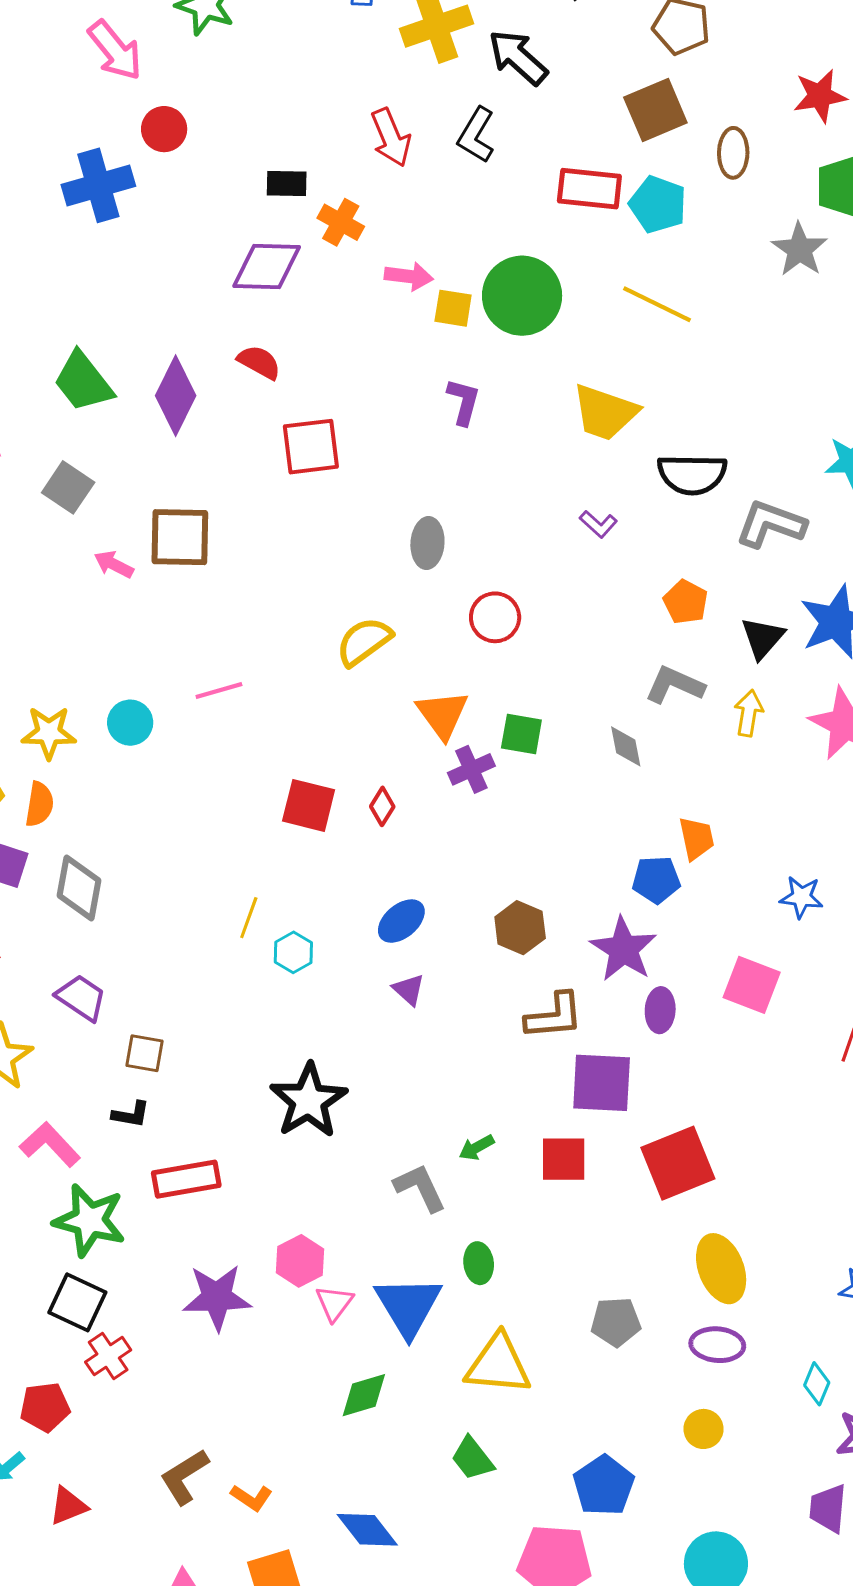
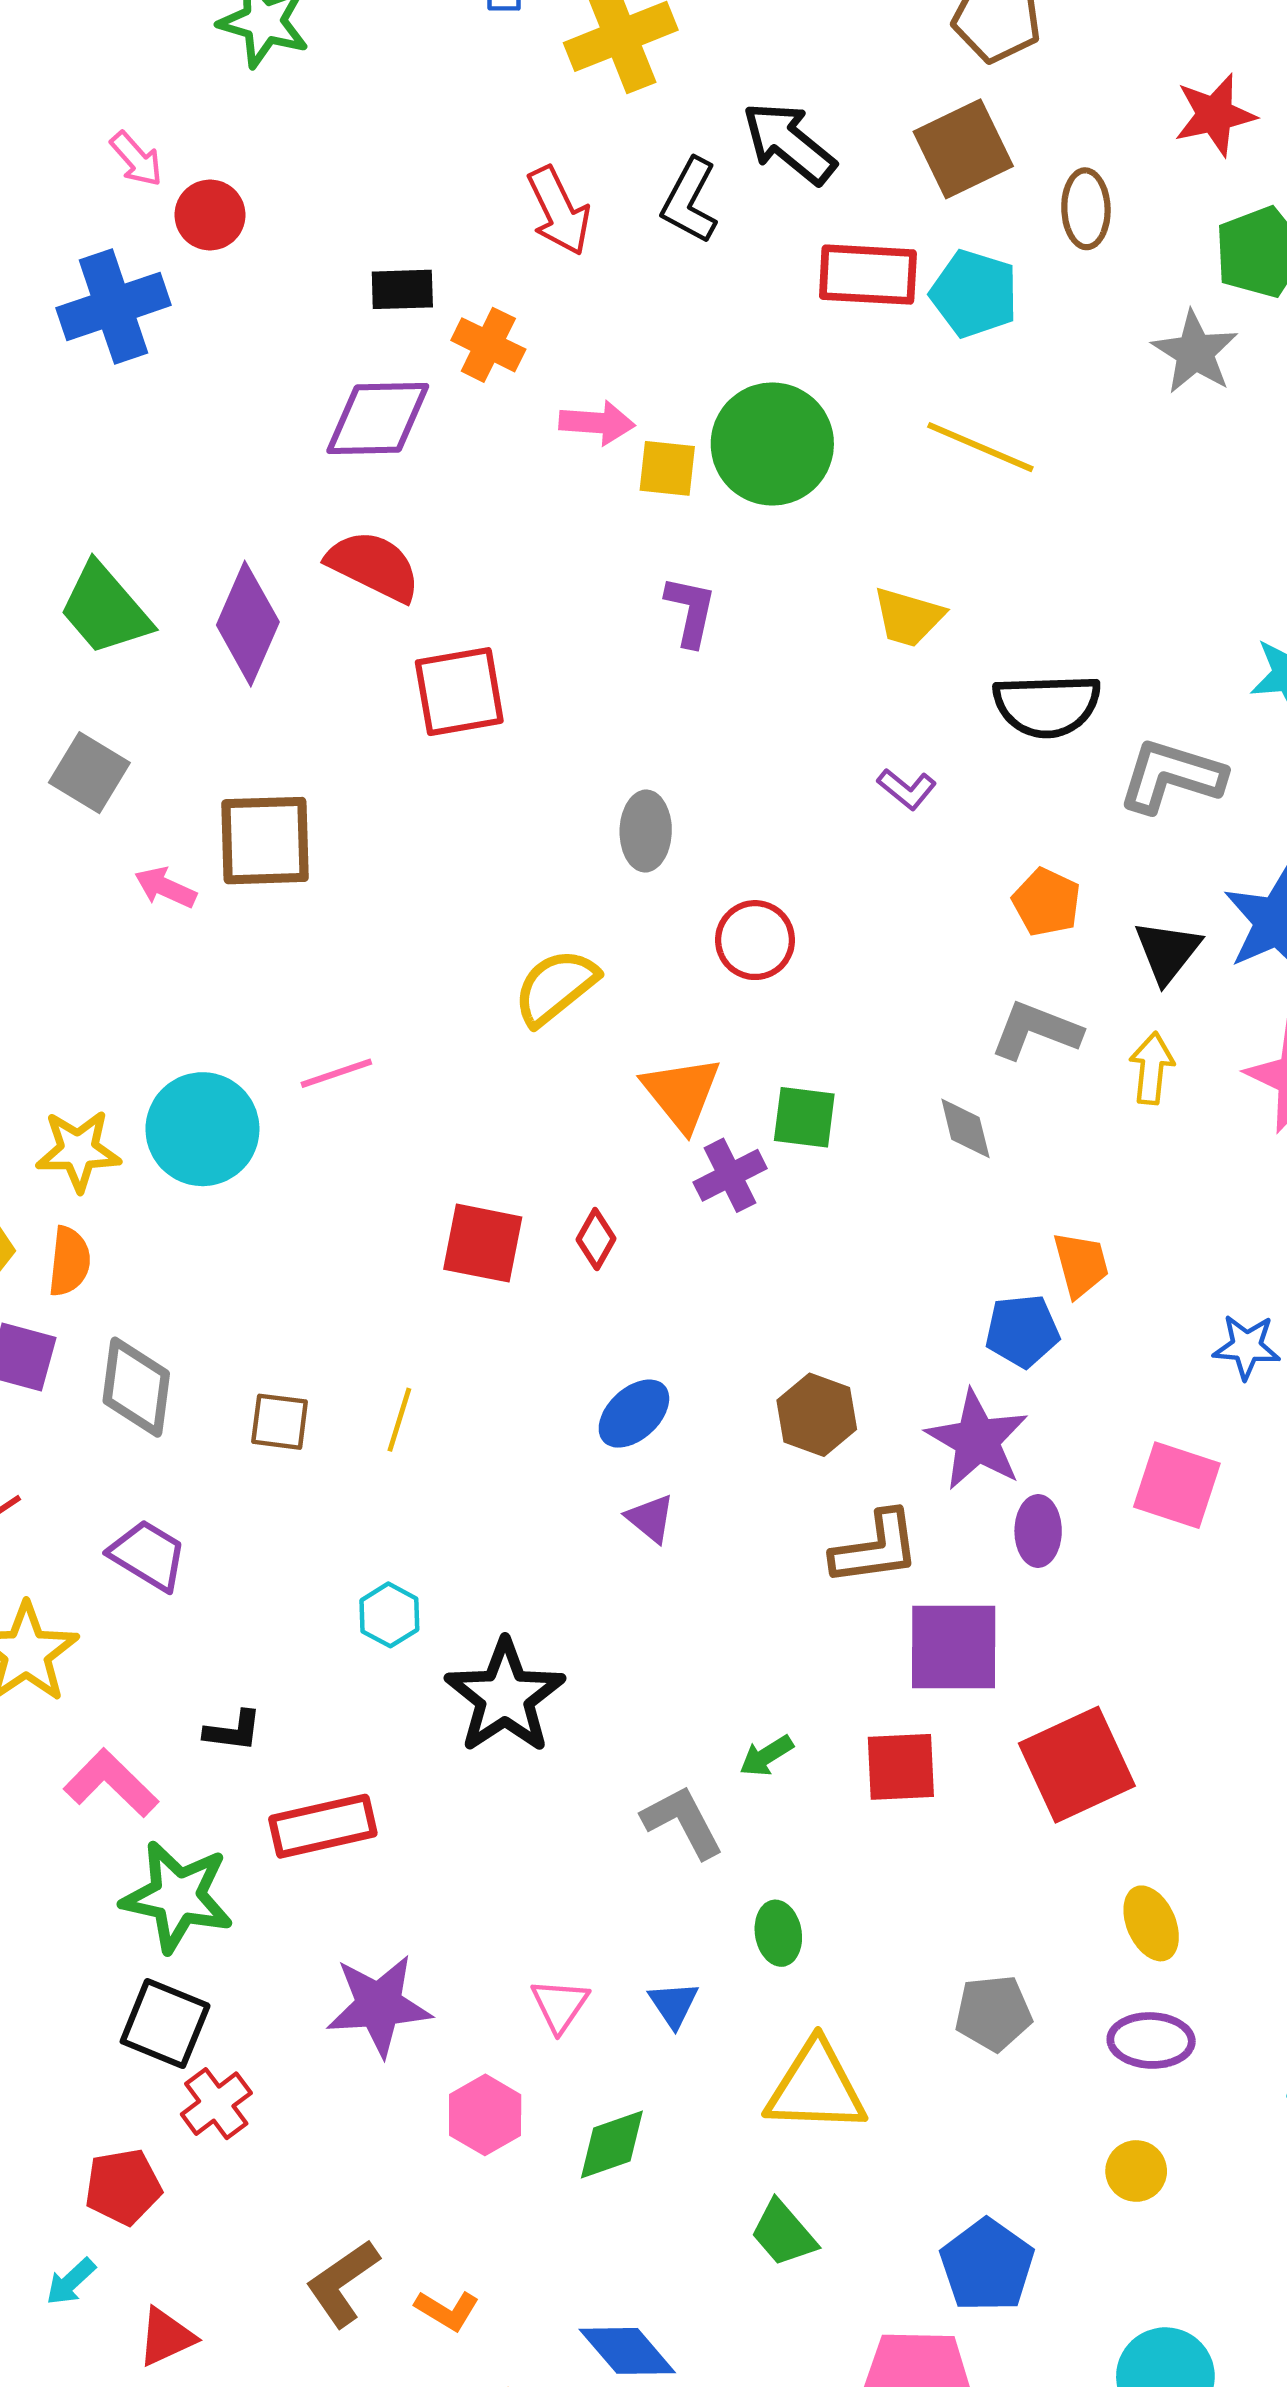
pink arrow: (115, 50) -> (136, 159), moved, size x0.6
black arrow: (518, 57) -> (789, 143), moved
red semicircle: (259, 362) -> (374, 566), size x1.4
yellow trapezoid: (605, 412) -> (908, 617), size x0.7
cyan circle: (130, 723) -> (202, 1129), size x1.6
cyan hexagon: (293, 952) -> (389, 1615), moved
brown square: (145, 1053) -> (280, 1422), moved
pink hexagon: (300, 1261) -> (485, 2115), moved
yellow ellipse: (721, 1269) -> (1151, 1923), size x0.7
blue triangle: (408, 1306) -> (674, 2004), size x0.5

